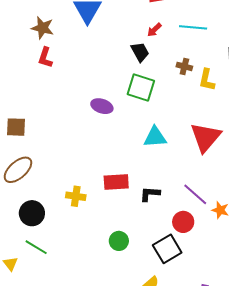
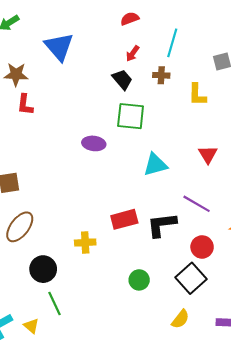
cyan line: (193, 27) -> (172, 43), turned -68
brown cross: (184, 66) -> (161, 75), moved
red triangle: (206, 137) -> (208, 154), size x0.6
black L-shape: (150, 194) -> (162, 225), size x1.4
purple line: (195, 194) -> (197, 204), moved
green line: (36, 247) -> (54, 303), turned 45

